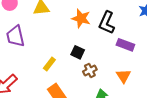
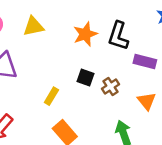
orange star: (81, 18) -> (85, 34), turned -30
brown cross: (90, 70) -> (111, 86), moved

